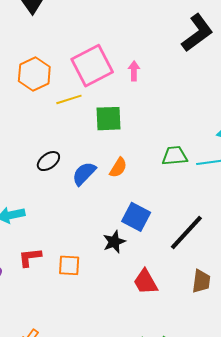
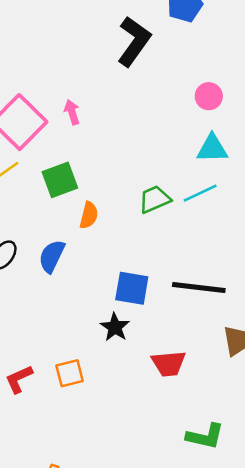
orange semicircle: (118, 168) -> (89, 215), moved
black line: (186, 232) -> (199, 288), turned 72
red trapezoid: (145, 282) -> (169, 364), turned -48

